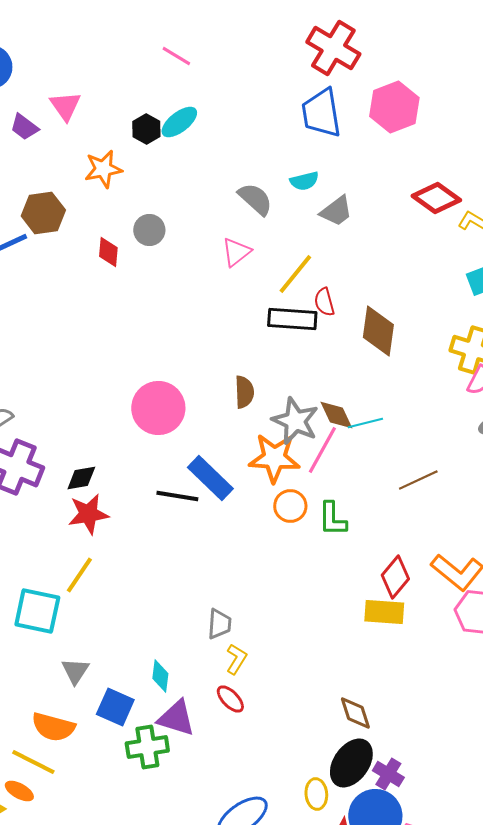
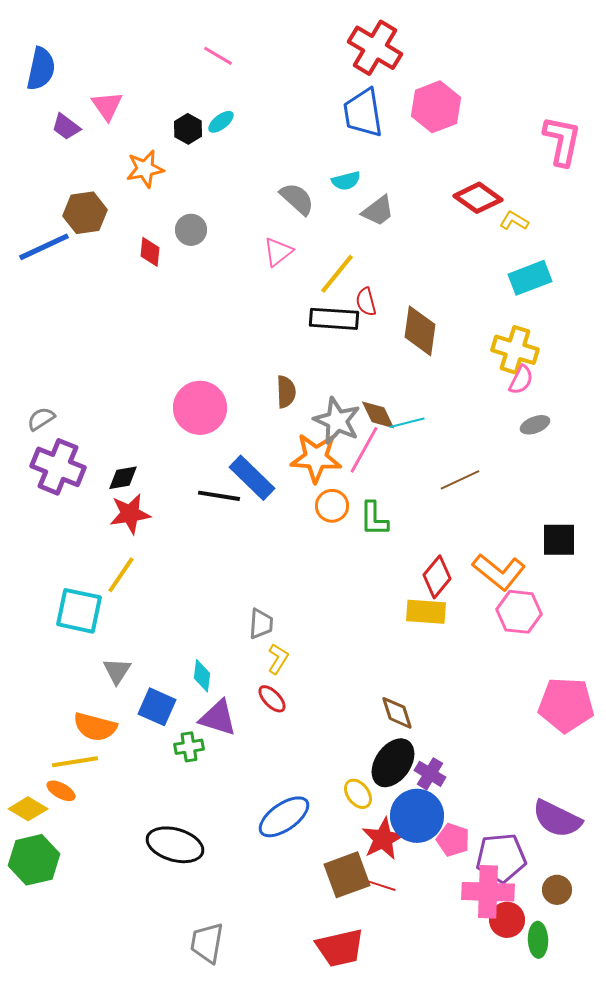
cyan ellipse: (179, 122) -> (221, 122), size x0.7
green cross: (147, 747) -> (189, 747), size x0.7
yellow line: (33, 762) -> (75, 762), turned -36
yellow ellipse: (316, 794) -> (358, 794), turned -32

